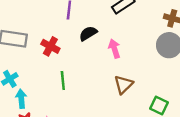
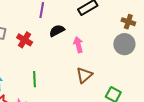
green line: (63, 80) -> (34, 79), moved

